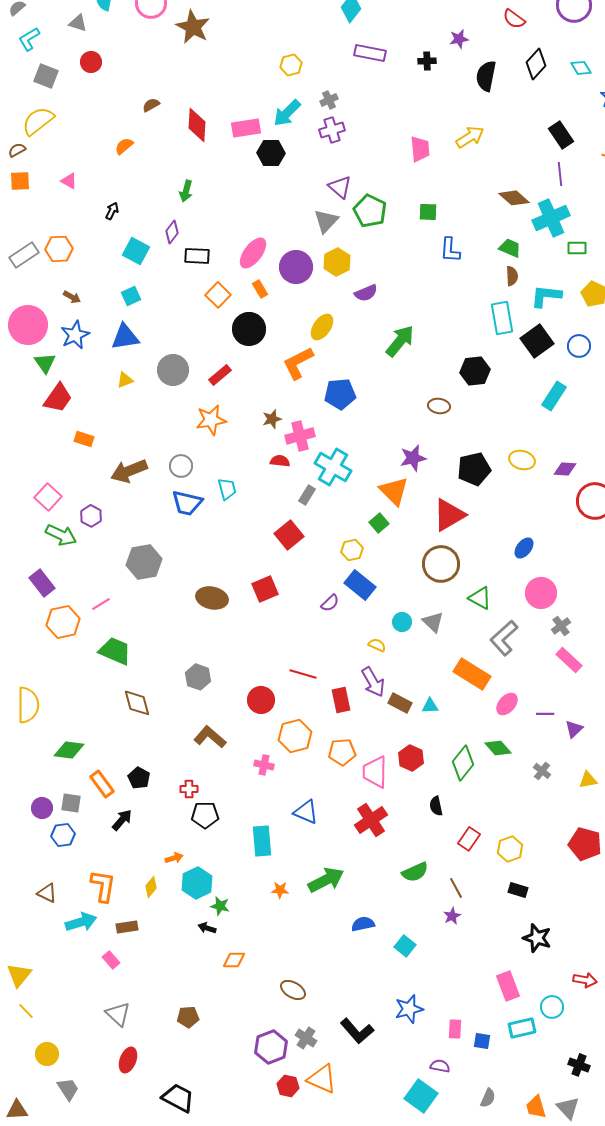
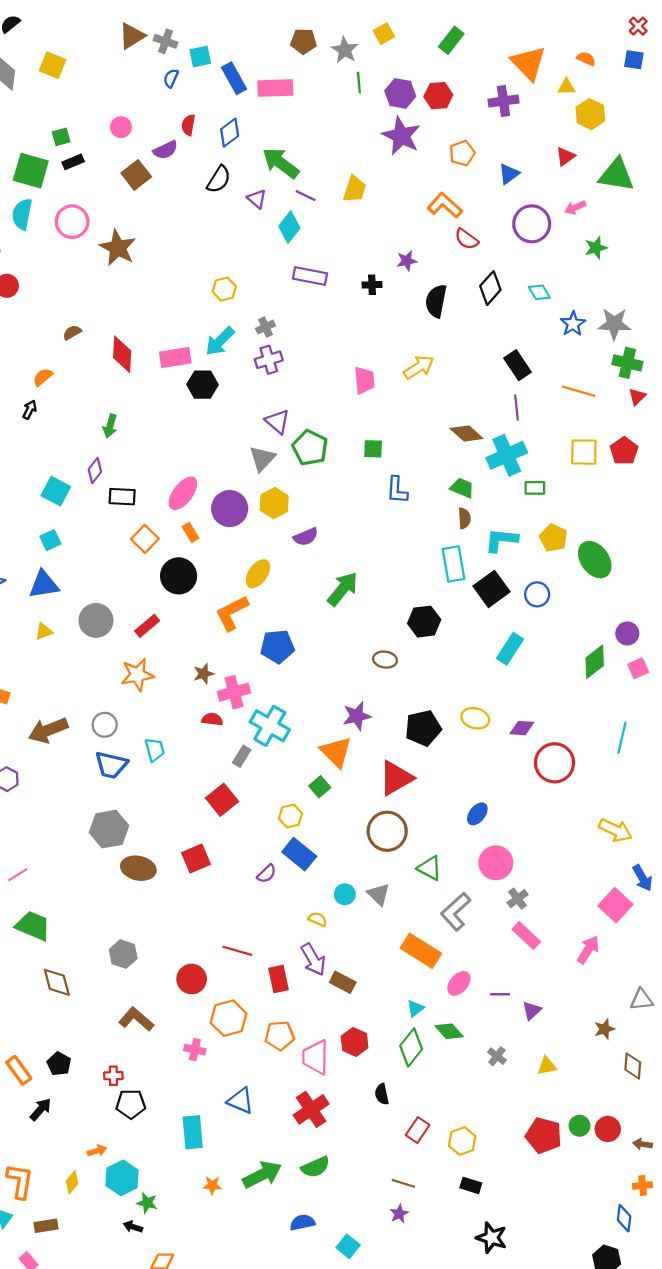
black arrow: (112, 211) -> (30, 410), moved
gray hexagon: (144, 562) -> (109, 829), moved
cyan triangle: (430, 706) -> (415, 1008), moved, turned -36
green semicircle: (415, 872) -> (315, 1167), moved
brown line: (456, 888) -> (403, 1183), turned -45

